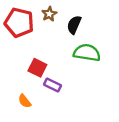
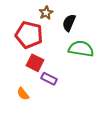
red pentagon: (19, 23) -> (29, 35), moved

